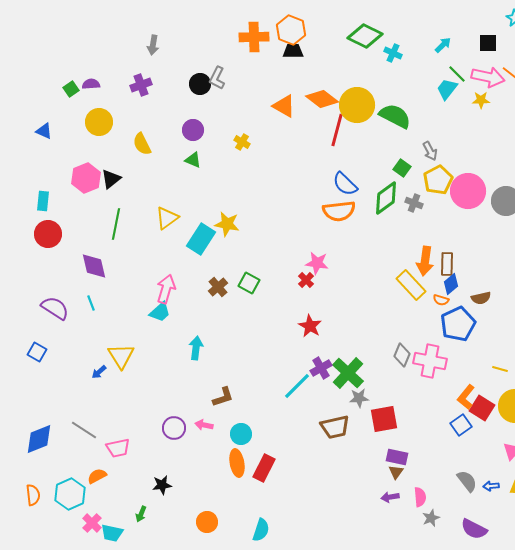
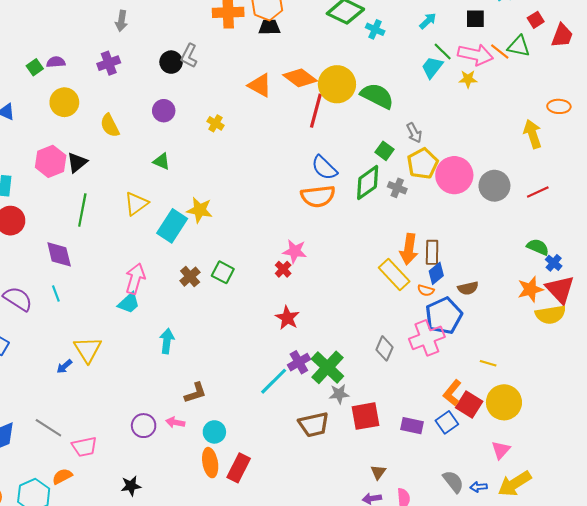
green triangle: (193, 160) -> (162, 161), moved
pink cross: (430, 361) -> (427, 338), moved, turned -32
purple rectangle: (397, 457) -> (412, 426), moved

